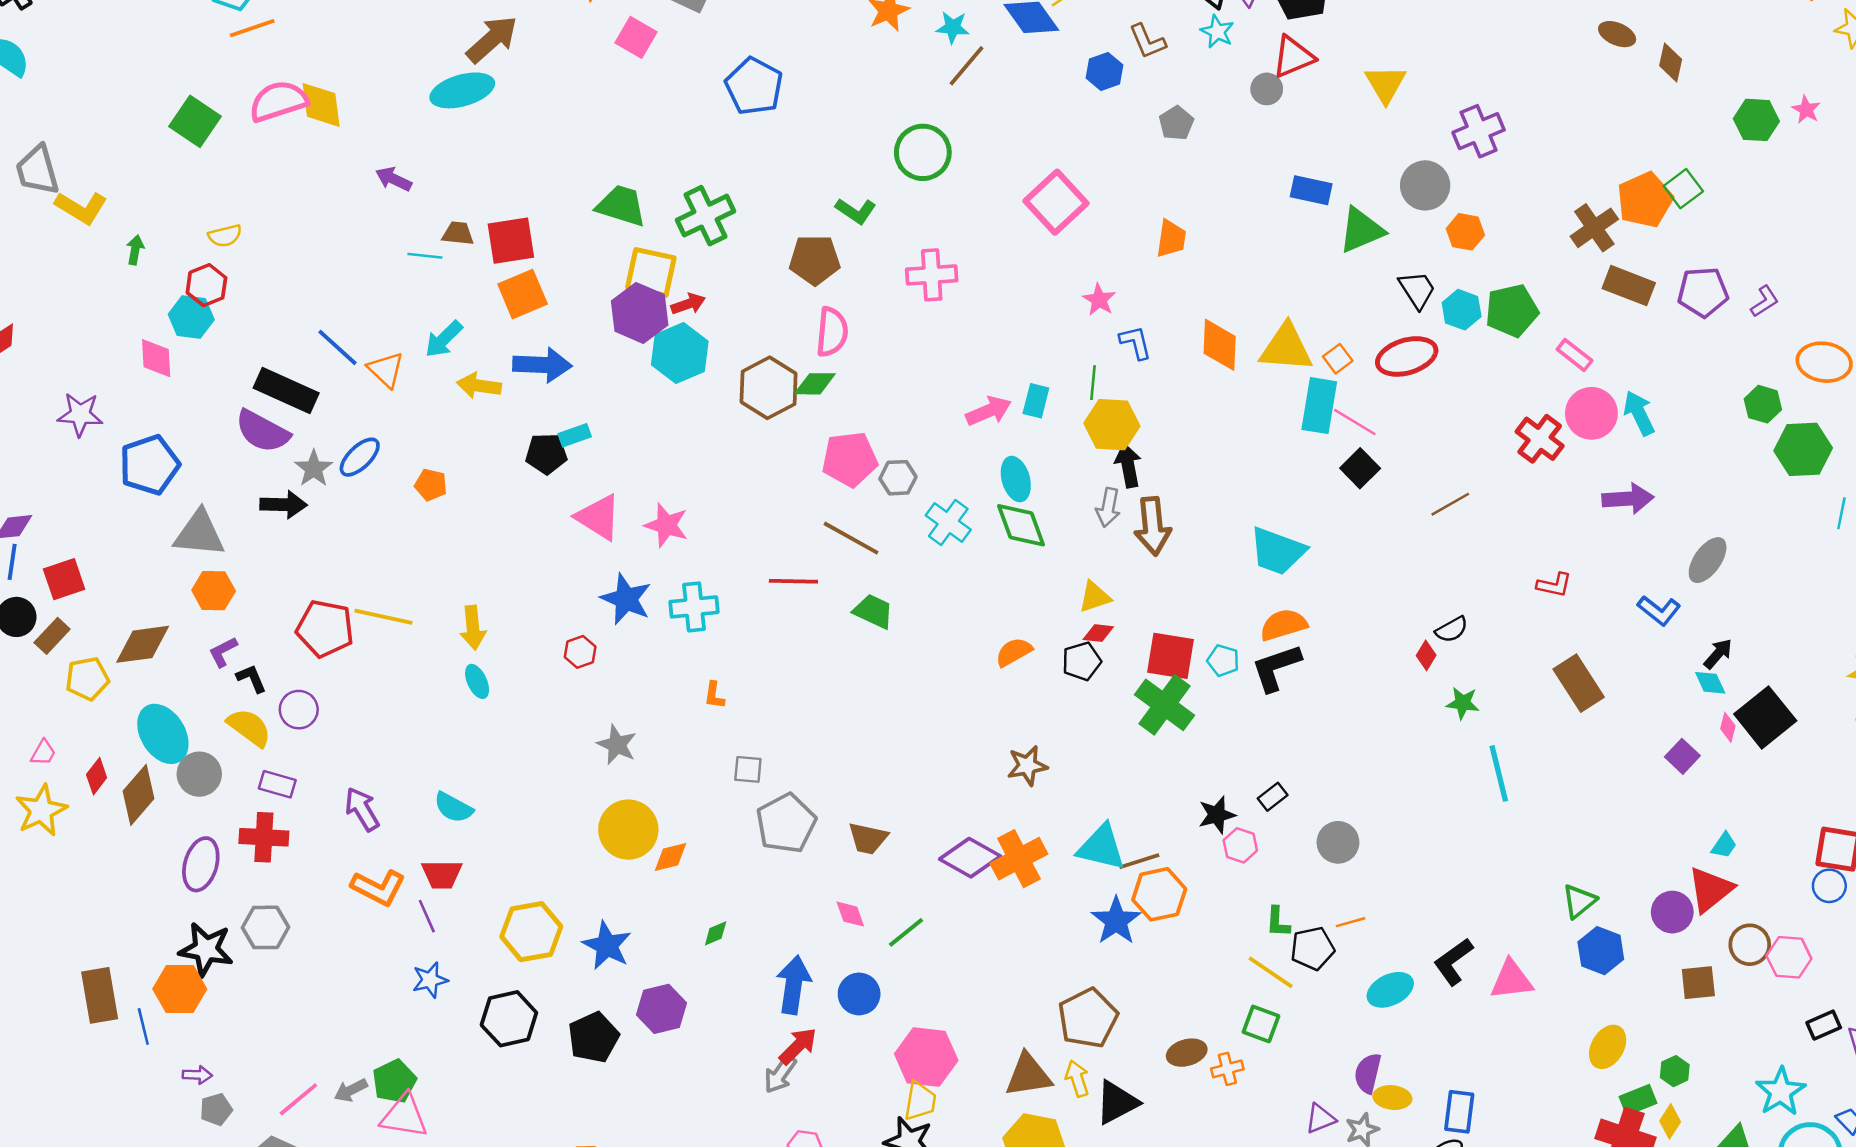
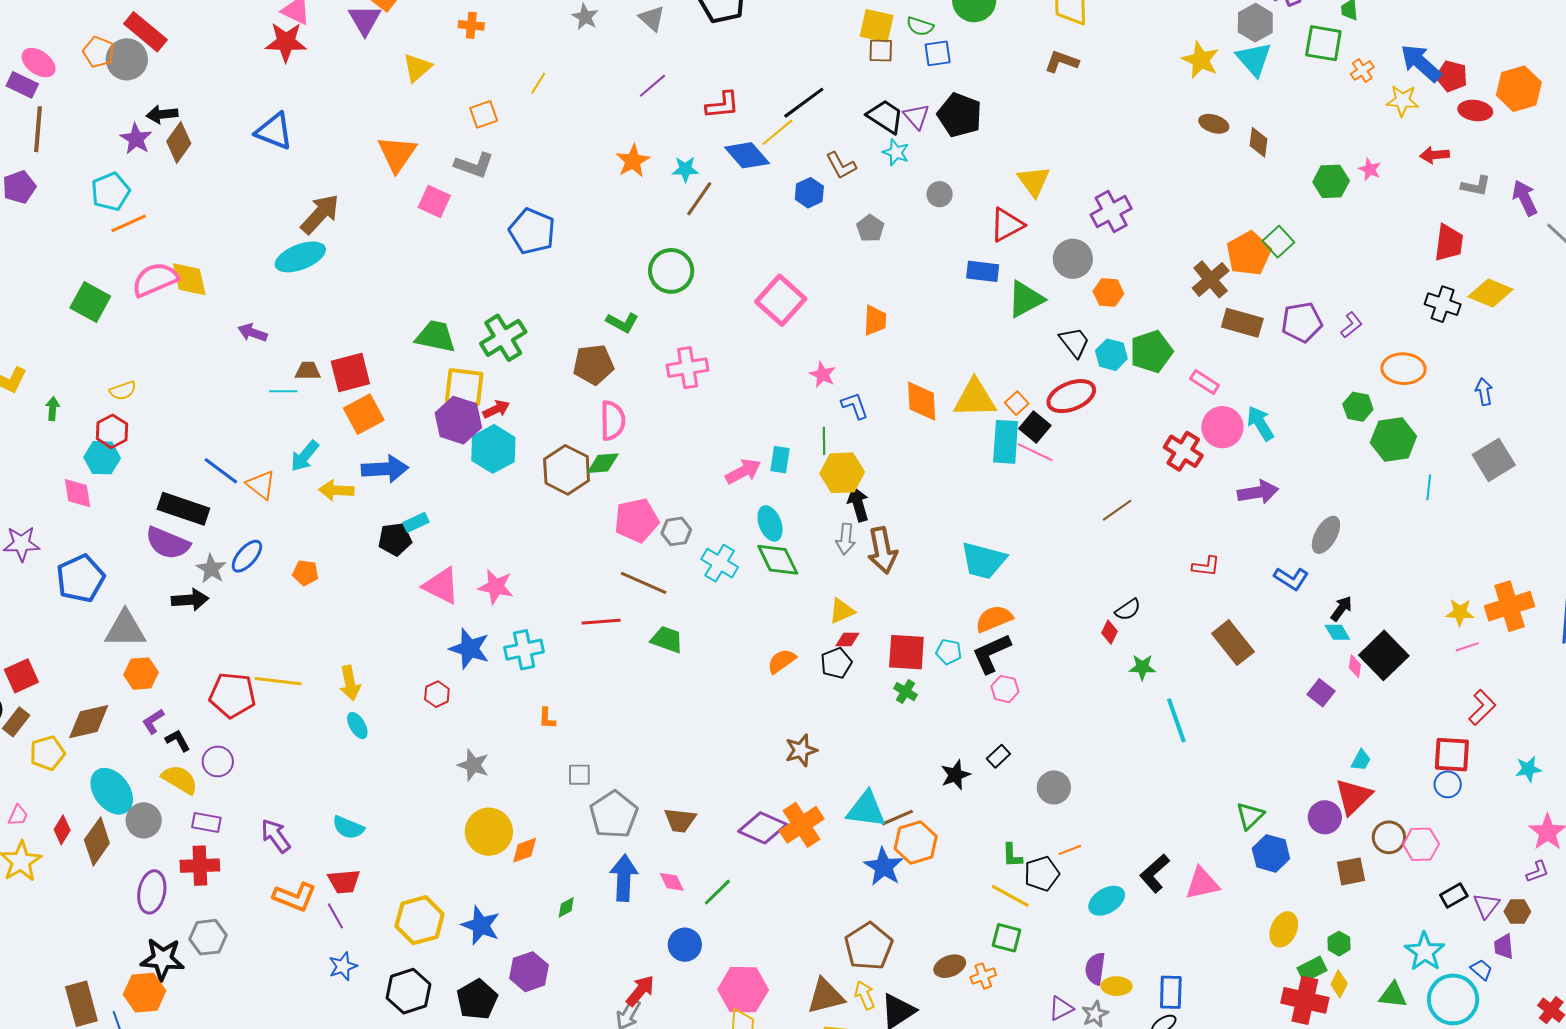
red triangle: (1293, 57) -> (1007, 225), moved
black square: (1360, 468) -> (1035, 427), moved
green cross: (1164, 705) -> (905, 692), size x0.5
pink hexagon: (1240, 845) -> (1005, 689), moved
blue arrow: (794, 985) -> (624, 878), moved

